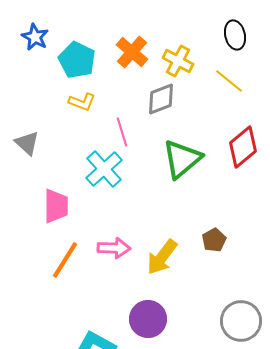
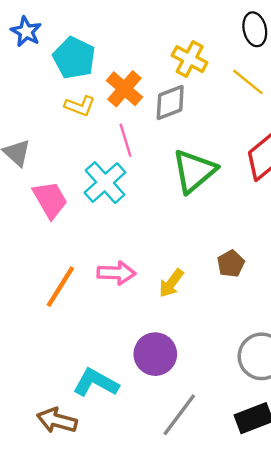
orange cross: (132, 52) -> (124, 89), moved
pink trapezoid: (56, 206) -> (50, 200), moved, turned -30
yellow arrow: (162, 257) -> (171, 283), size x0.7

